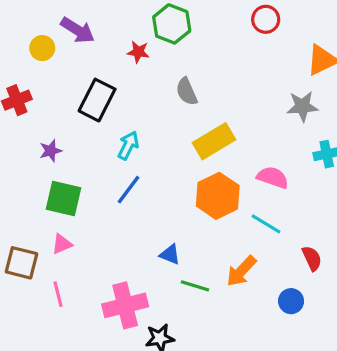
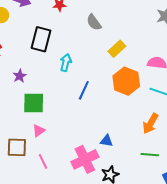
yellow rectangle: (214, 141) -> (117, 49), size x0.7
blue line: (128, 190) -> (84, 90), moved
blue triangle: (170, 254) -> (107, 141), moved
green line: (195, 286) -> (150, 155), moved

